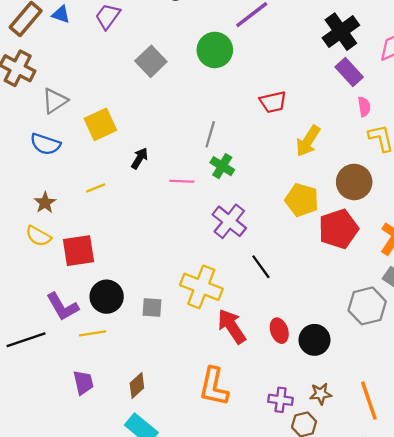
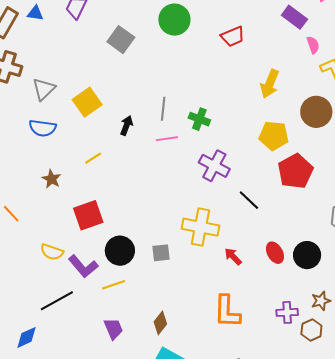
red trapezoid: (273, 102) -> (233, 36), moved
gray line: (210, 134) -> (163, 109), moved
red pentagon: (338, 229) -> (295, 171), moved
yellow semicircle: (38, 236) -> (52, 252), moved
red arrow: (232, 326) -> (233, 256), size x0.6

